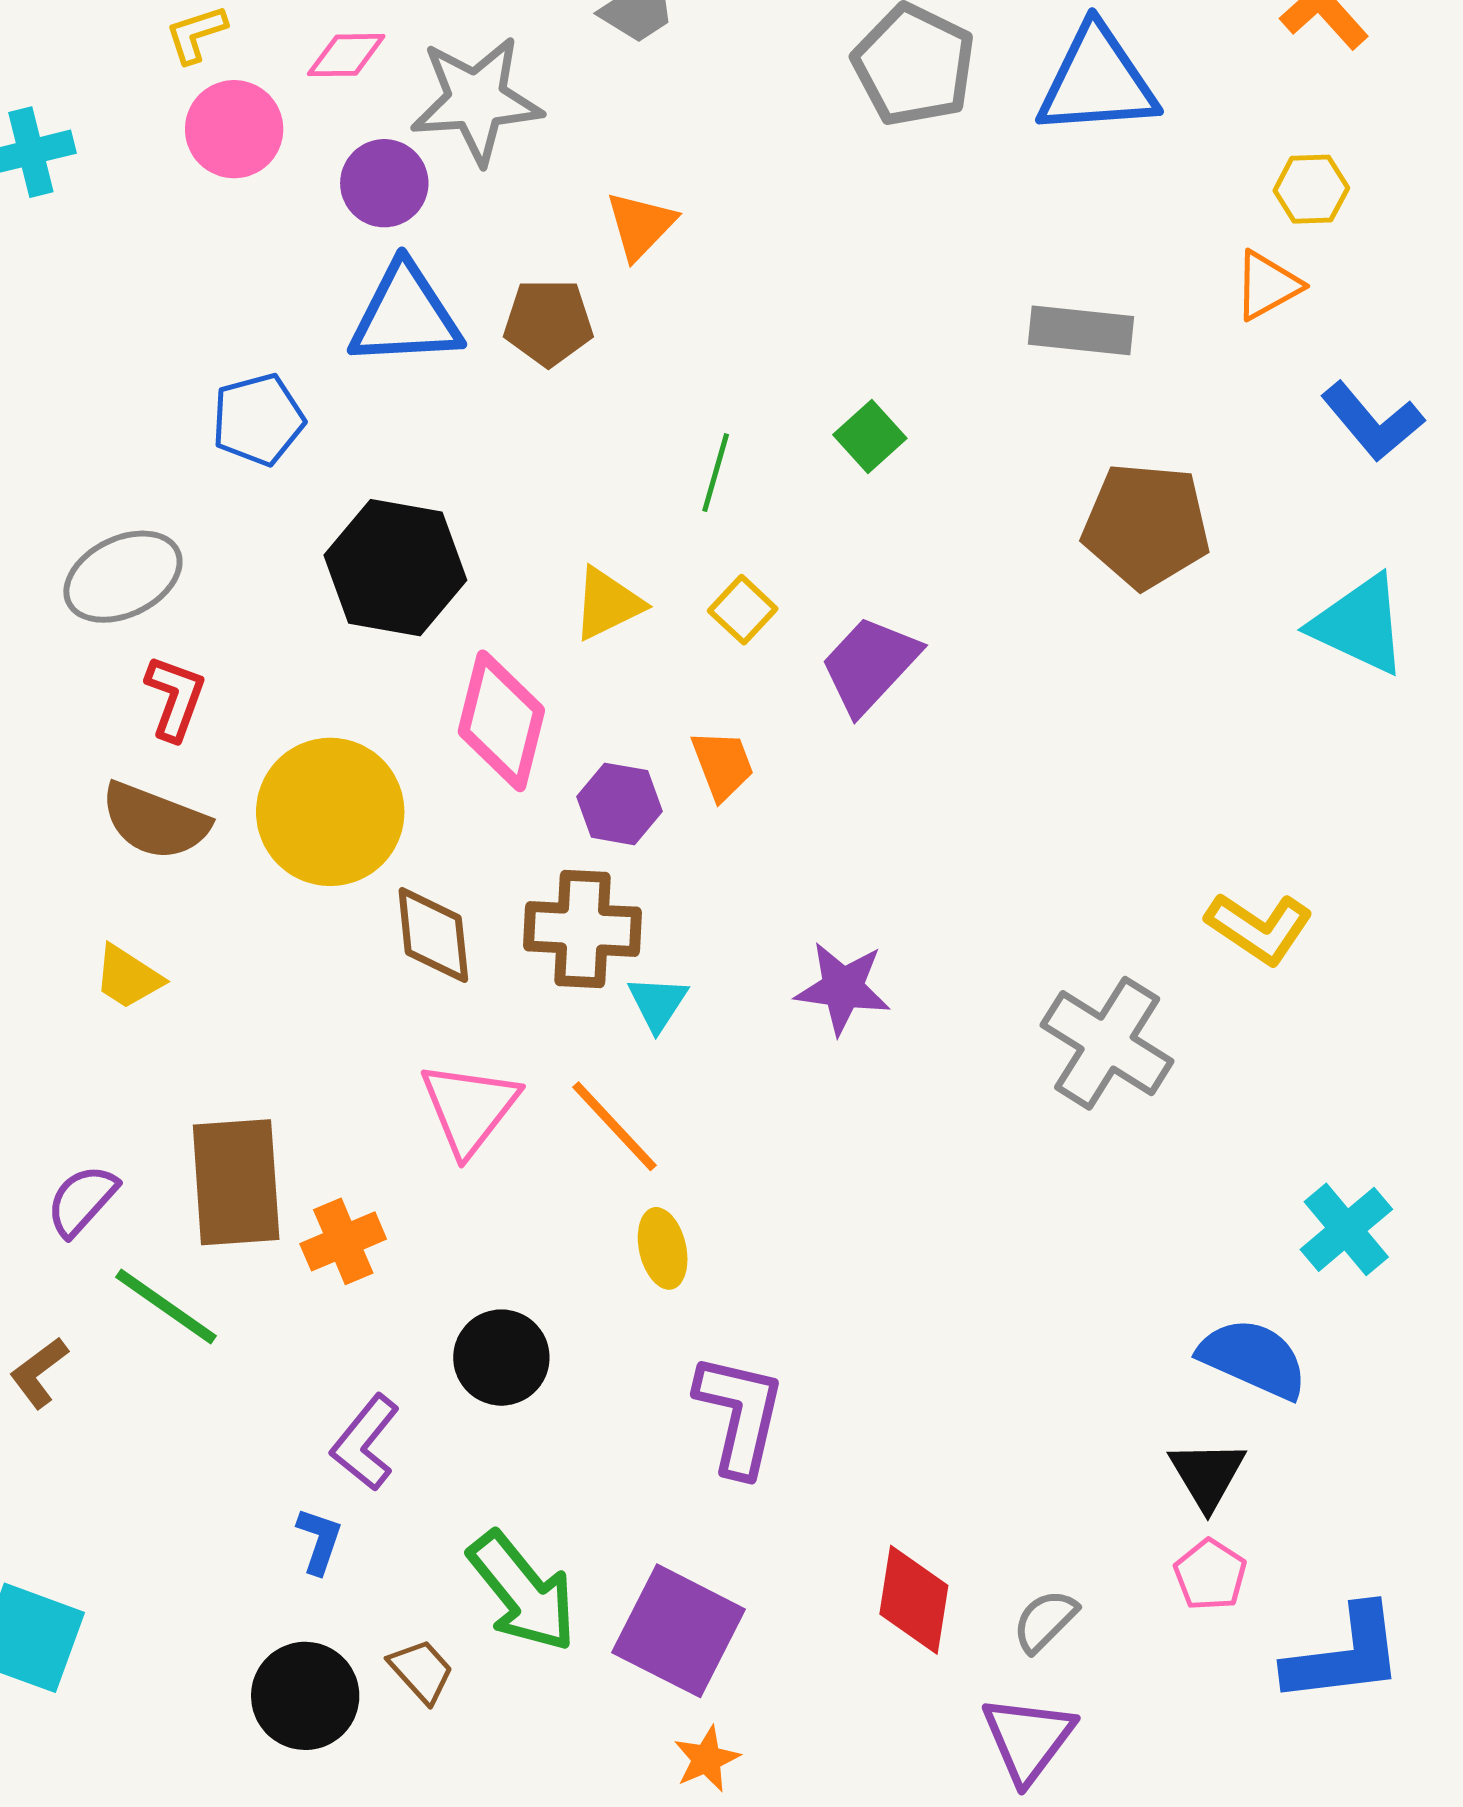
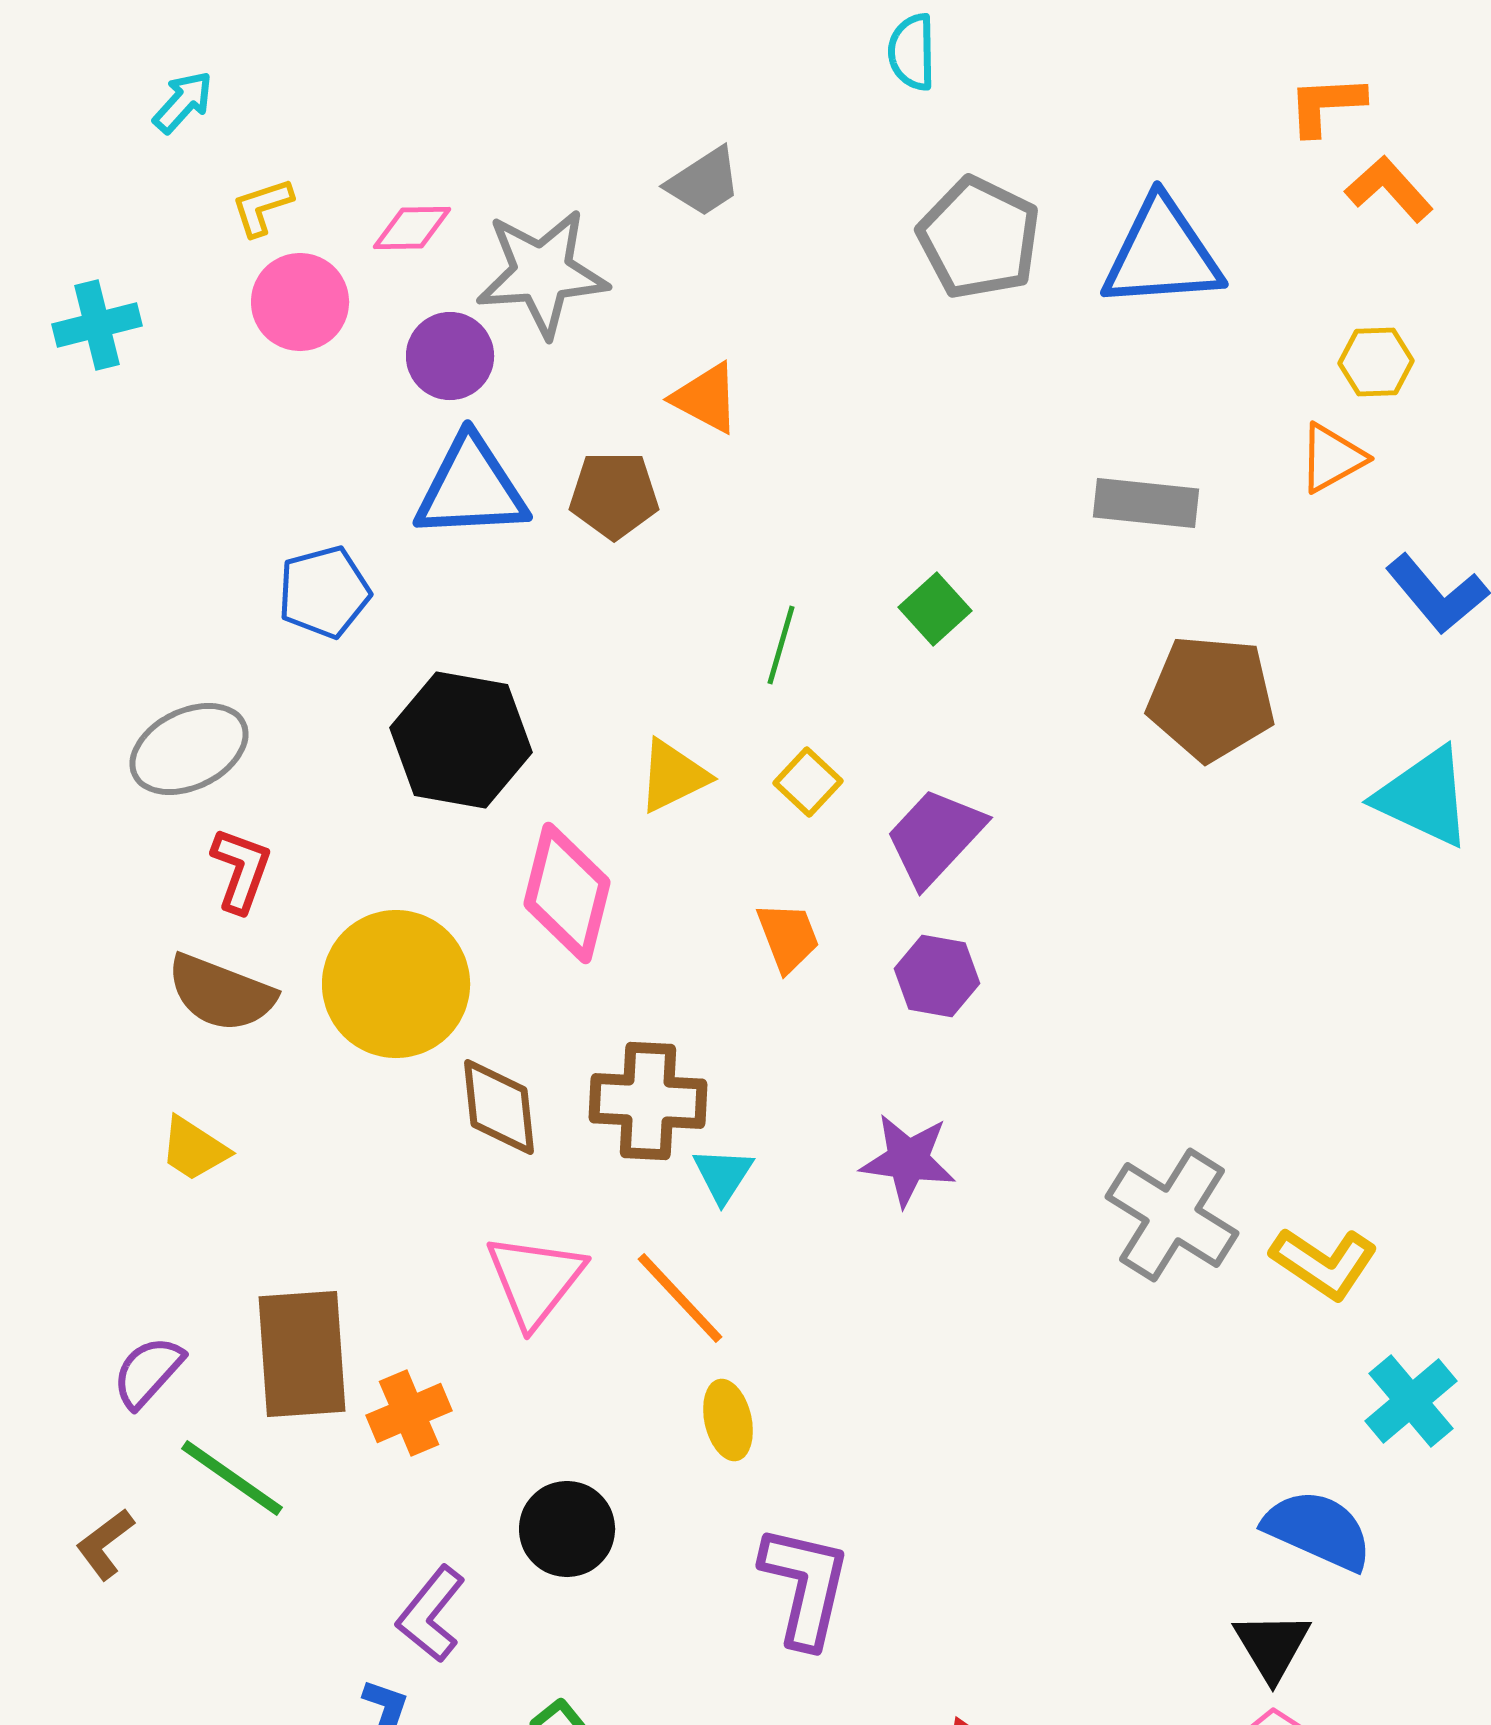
orange triangle: (641, 225) -> (706, 398), turned -46
purple hexagon: (620, 804) -> (937, 976), moved
yellow L-shape: (1259, 928) -> (1324, 1263), moved

